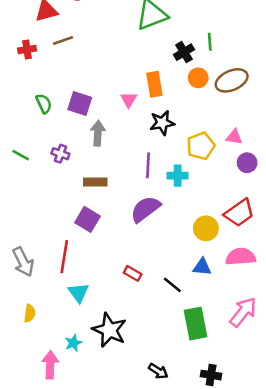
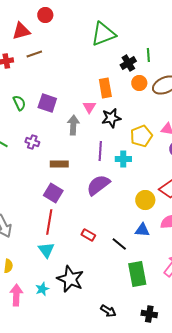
pink triangle: (129, 100) -> (89, 107), moved
gray arrow: (98, 133) -> (73, 125), moved
red line: (64, 257) -> (49, 222), moved
pink arrow: (50, 365) -> (16, 295), moved

